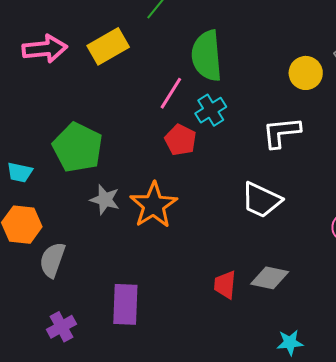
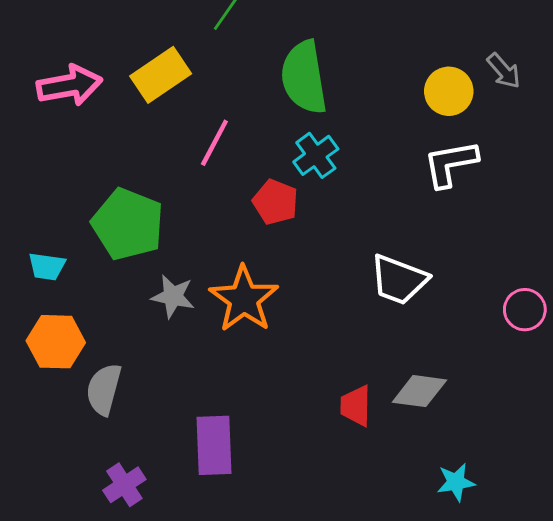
pink line: (171, 93) -> (214, 143), moved
white L-shape: (281, 132) -> (450, 164), moved

